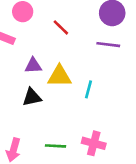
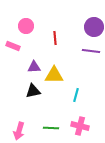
red line: (61, 27) -> (55, 38), turned 40
cyan line: (88, 89) -> (76, 95), moved

